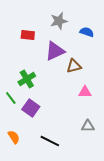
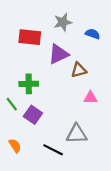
red rectangle: (28, 35) -> (30, 37), size x1.5
green cross: (27, 79) -> (29, 84), turned 30
gray triangle: (88, 126) -> (77, 134), moved, size x1.5

